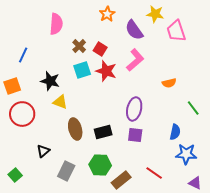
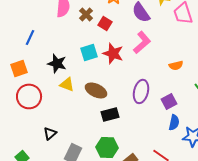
brown cross: (79, 46) -> (86, 14), moved
red square: (100, 49) -> (105, 23), moved
brown ellipse: (75, 129) -> (96, 90), moved, turned -50
blue semicircle: (175, 132) -> (174, 122), moved
purple square: (135, 135) -> (169, 101), moved, turned -35

